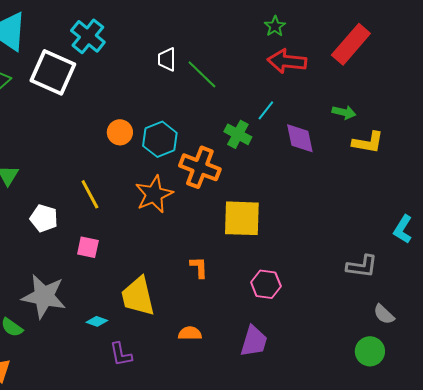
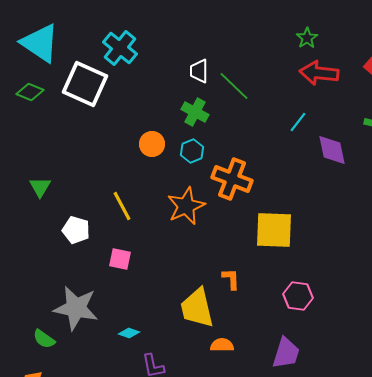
green cross: (238, 134) -> (195, 112), moved
cyan hexagon: (160, 139) -> (192, 151), size x0.7
yellow trapezoid: (138, 296) -> (197, 308), moved

